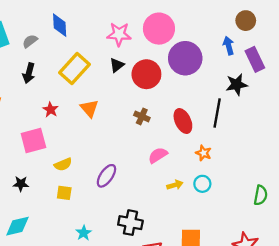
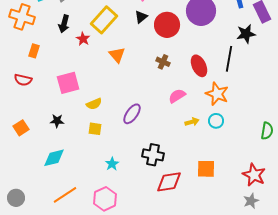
red star: (51, 110) -> (83, 39), moved
orange star: (203, 153) -> (217, 94), size x1.6

